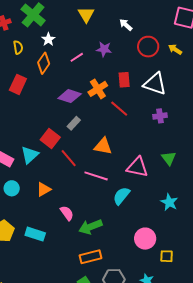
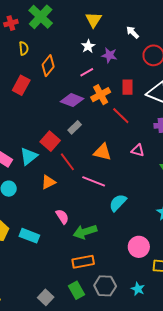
white star: (48, 39) -> (88, 46), moved
pink line: (77, 57) -> (87, 72), moved
pink triangle: (137, 167) -> (138, 150), moved, size x0.6
orange triangle: (44, 189) -> (48, 182), moved

